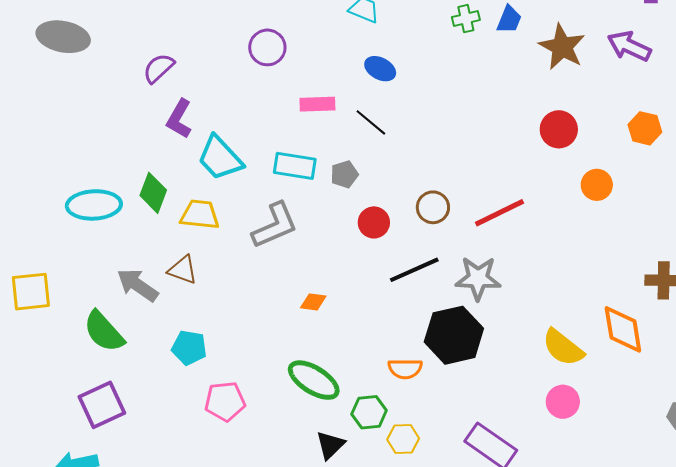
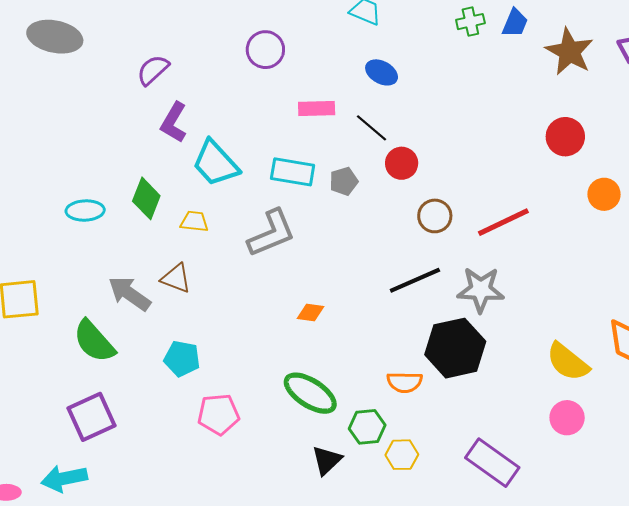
cyan ellipse: (94, 205) -> (85, 211), size x0.7
yellow trapezoid: (200, 215) -> (194, 221), size x0.7
red circle: (374, 222) -> (402, 163), moved

